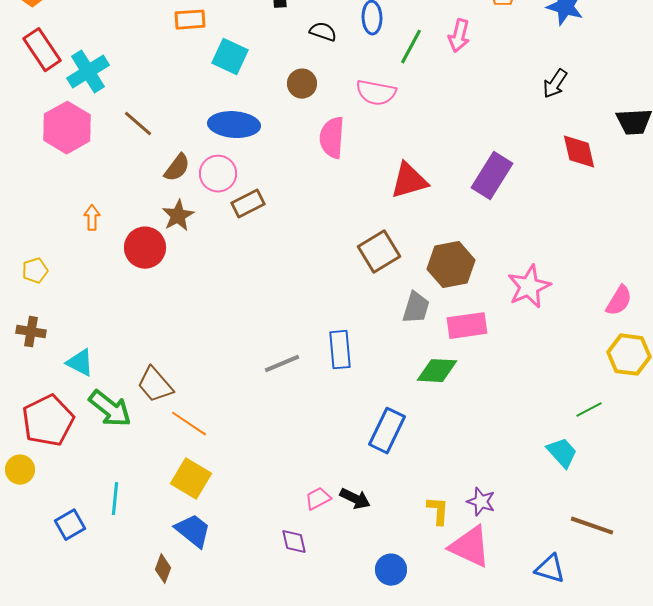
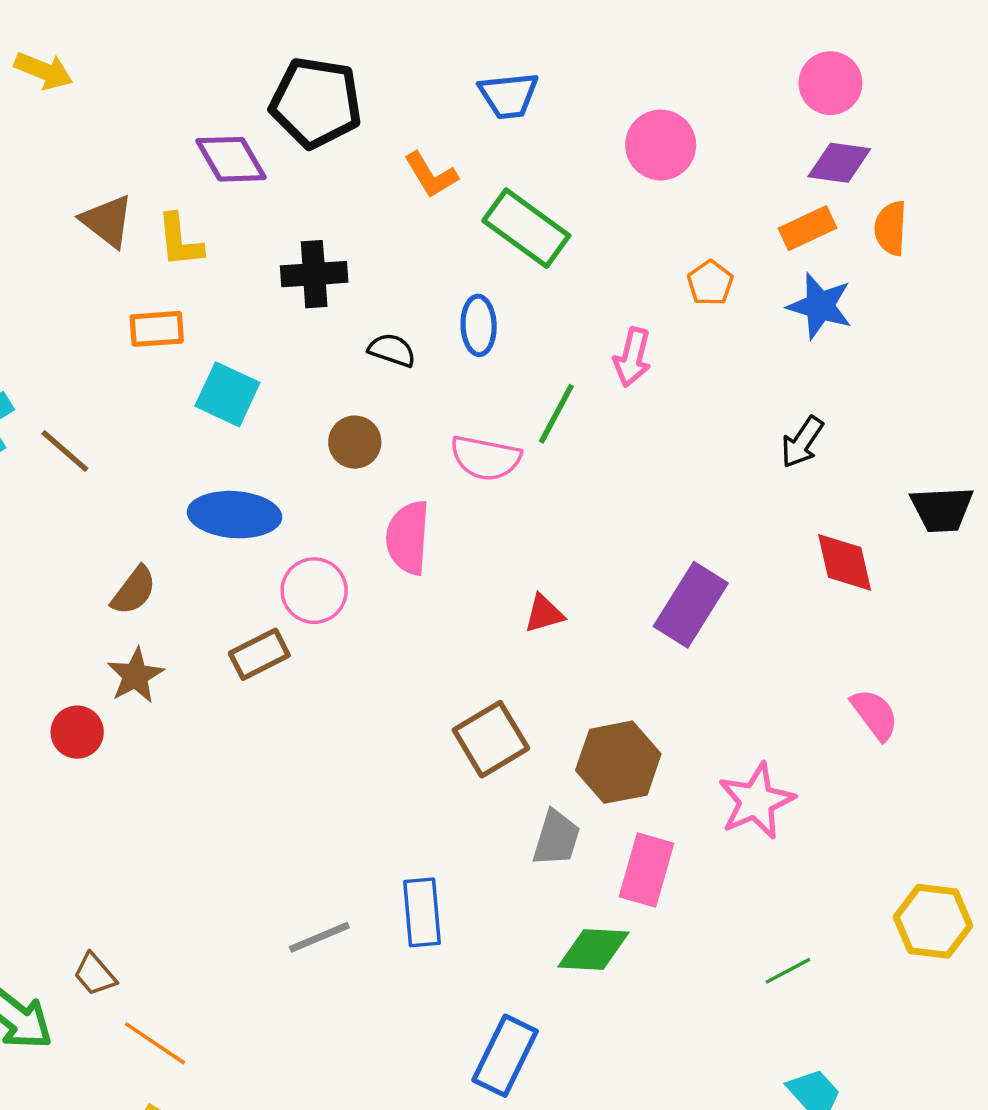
green line: (411, 47) -> (556, 414), moved
brown line: (138, 124) -> (65, 451), moved
pink circle: (218, 174) -> (314, 591), moved
red triangle: (409, 181) -> (544, 614), size x0.6
red circle: (145, 248) -> (77, 732), size x0.7
pink semicircle: (619, 301) -> (875, 714), moved, turned -68
pink rectangle: (467, 326) -> (647, 870), turned -66
brown trapezoid: (155, 385) -> (95, 974), size x0.7
green line: (589, 410) -> (788, 971), moved

